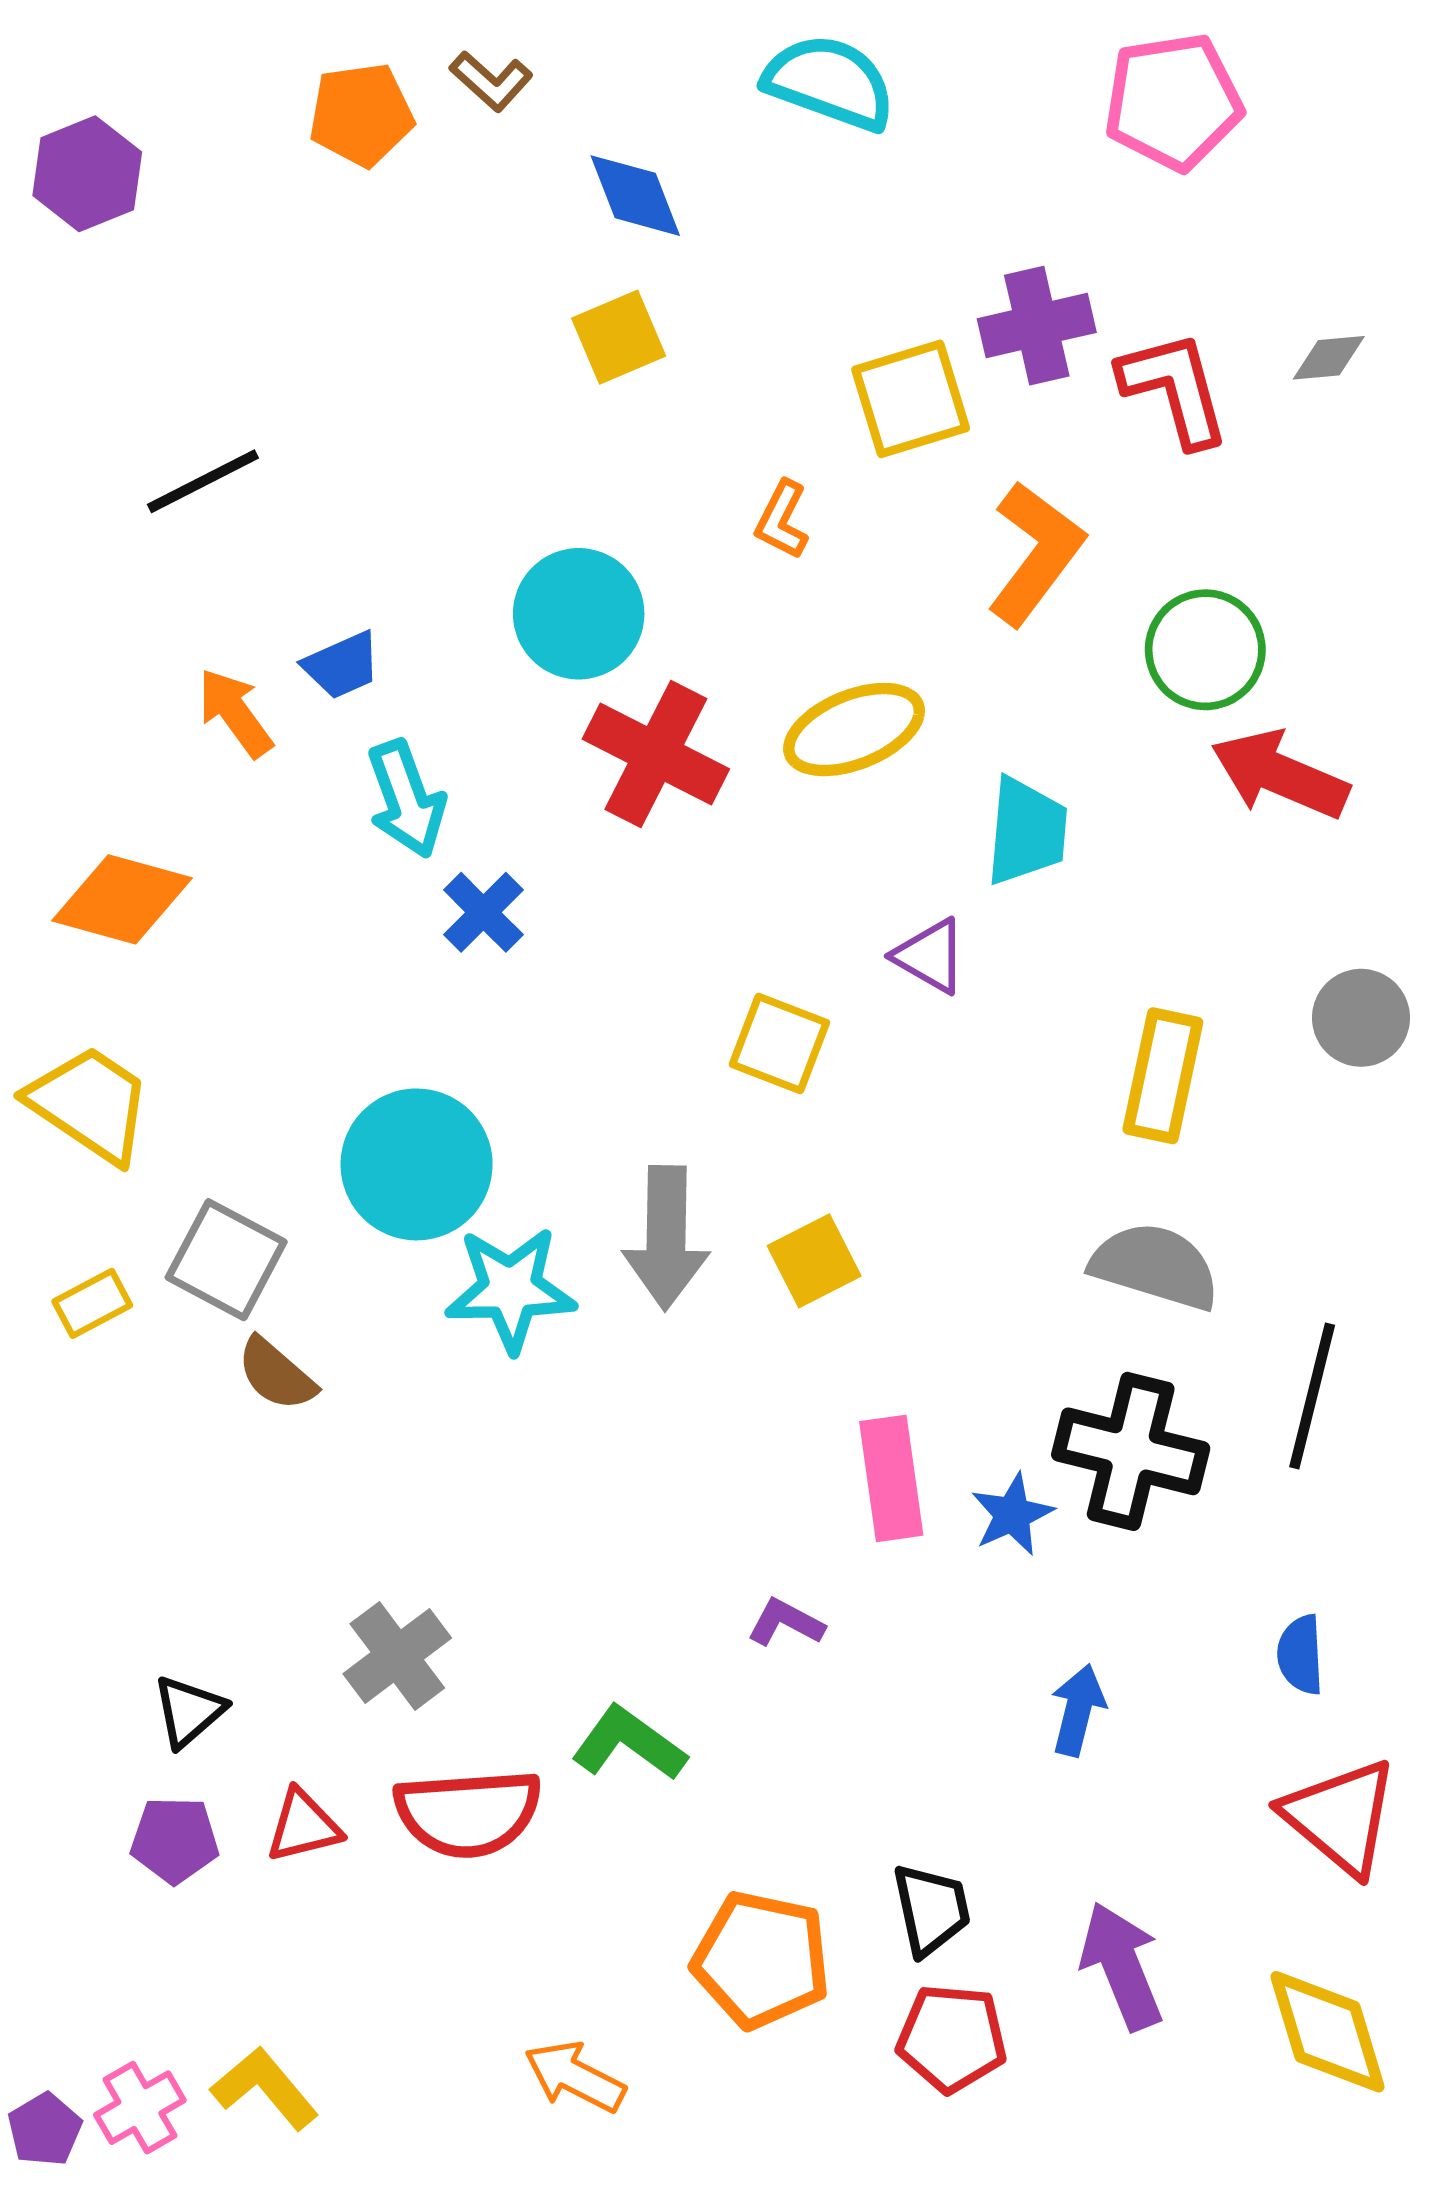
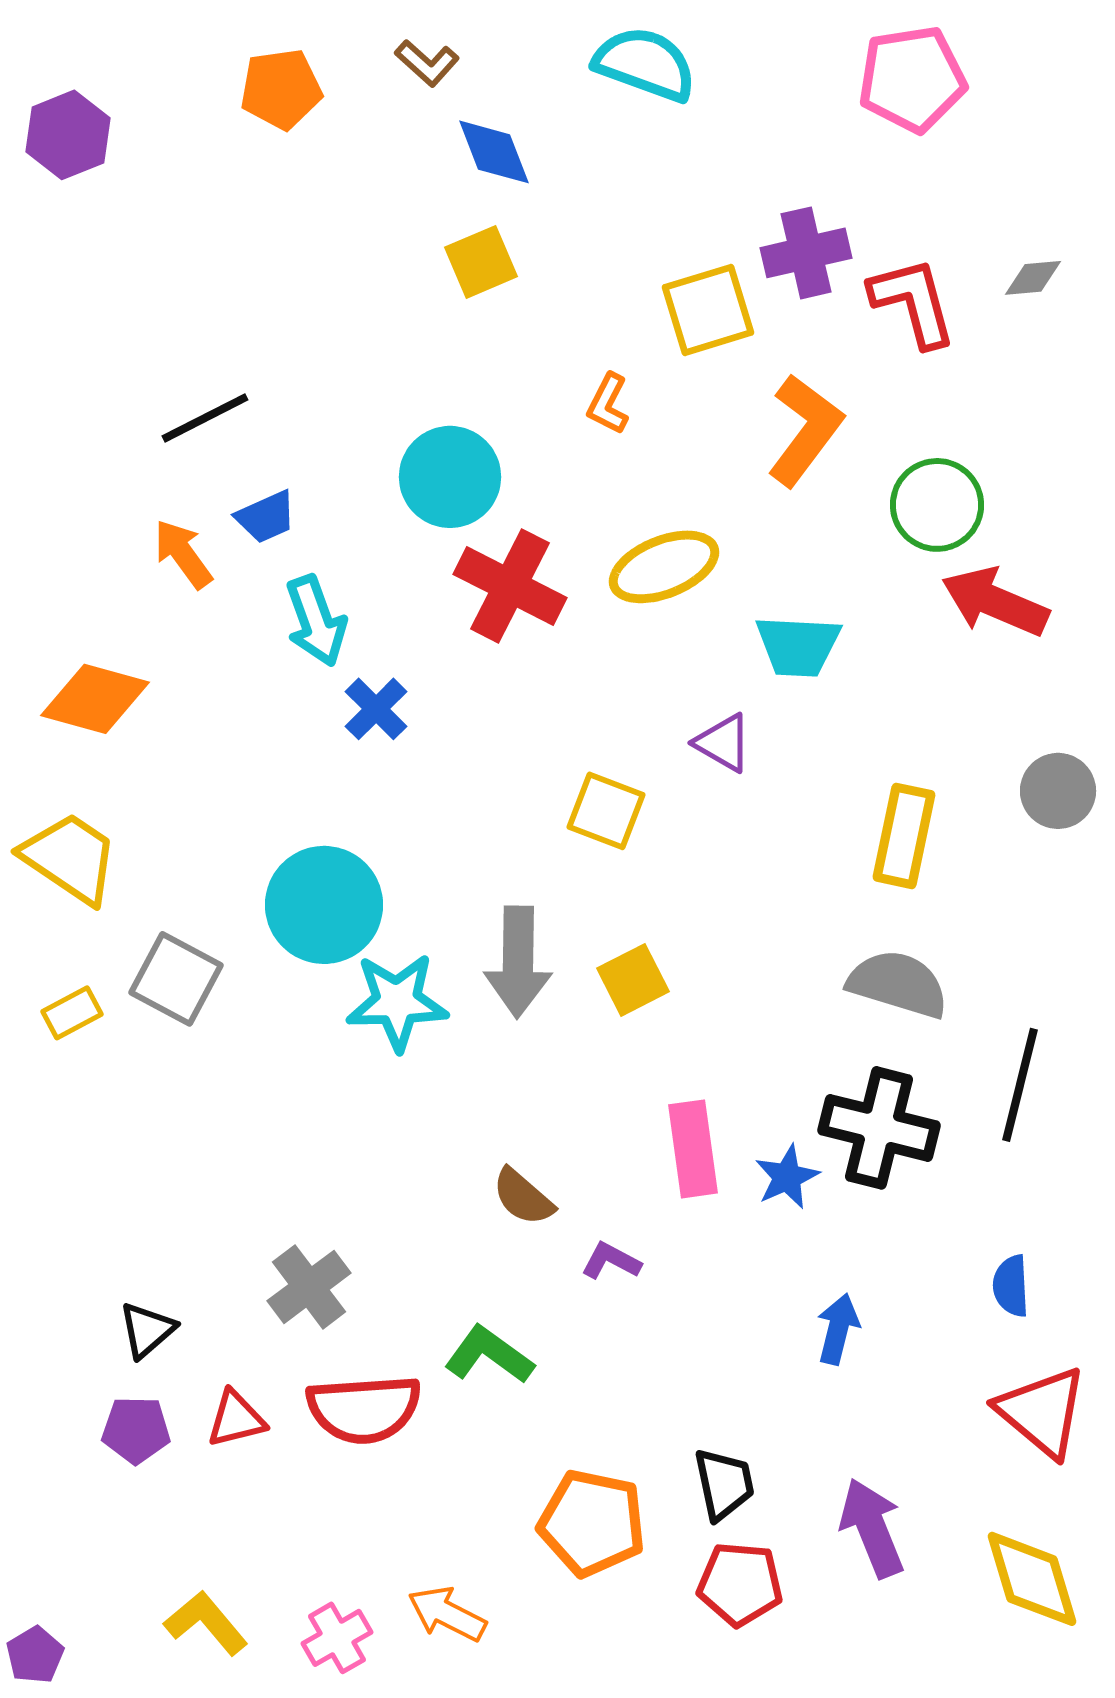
brown L-shape: (491, 81) -> (427, 63), moved
black line: (203, 481) -> (205, 418), moved
cyan trapezoid: (1026, 831) -> (798, 646), turned 88
brown semicircle: (276, 1374) -> (523, 1197), moved
pink cross: (140, 2108) -> (337, 1638), moved

